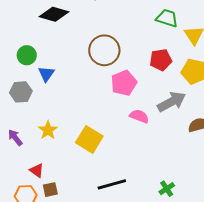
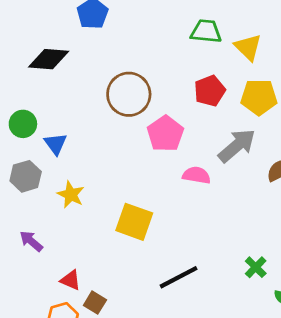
yellow star: (48, 130) -> (71, 195), moved
brown square: (50, 190) -> (95, 303), turned -35

